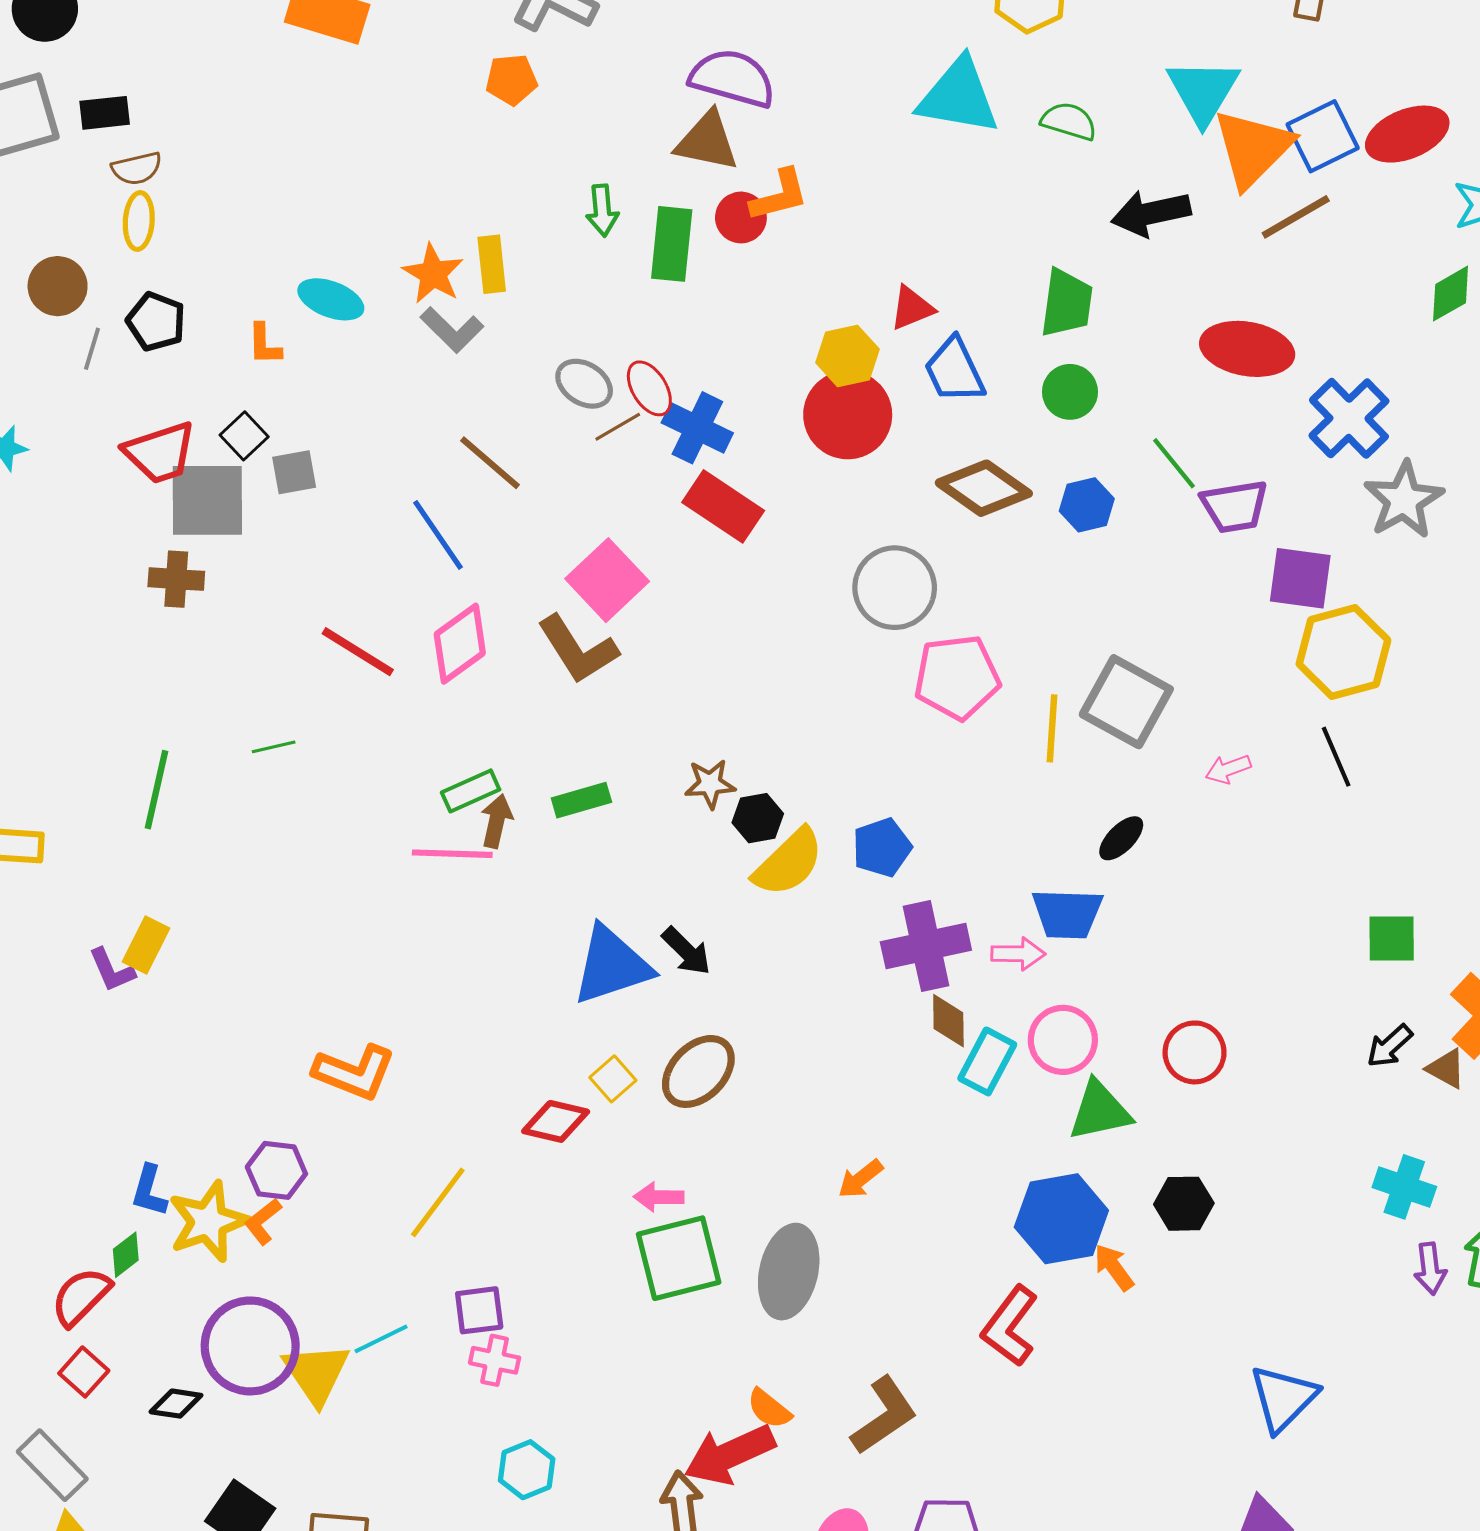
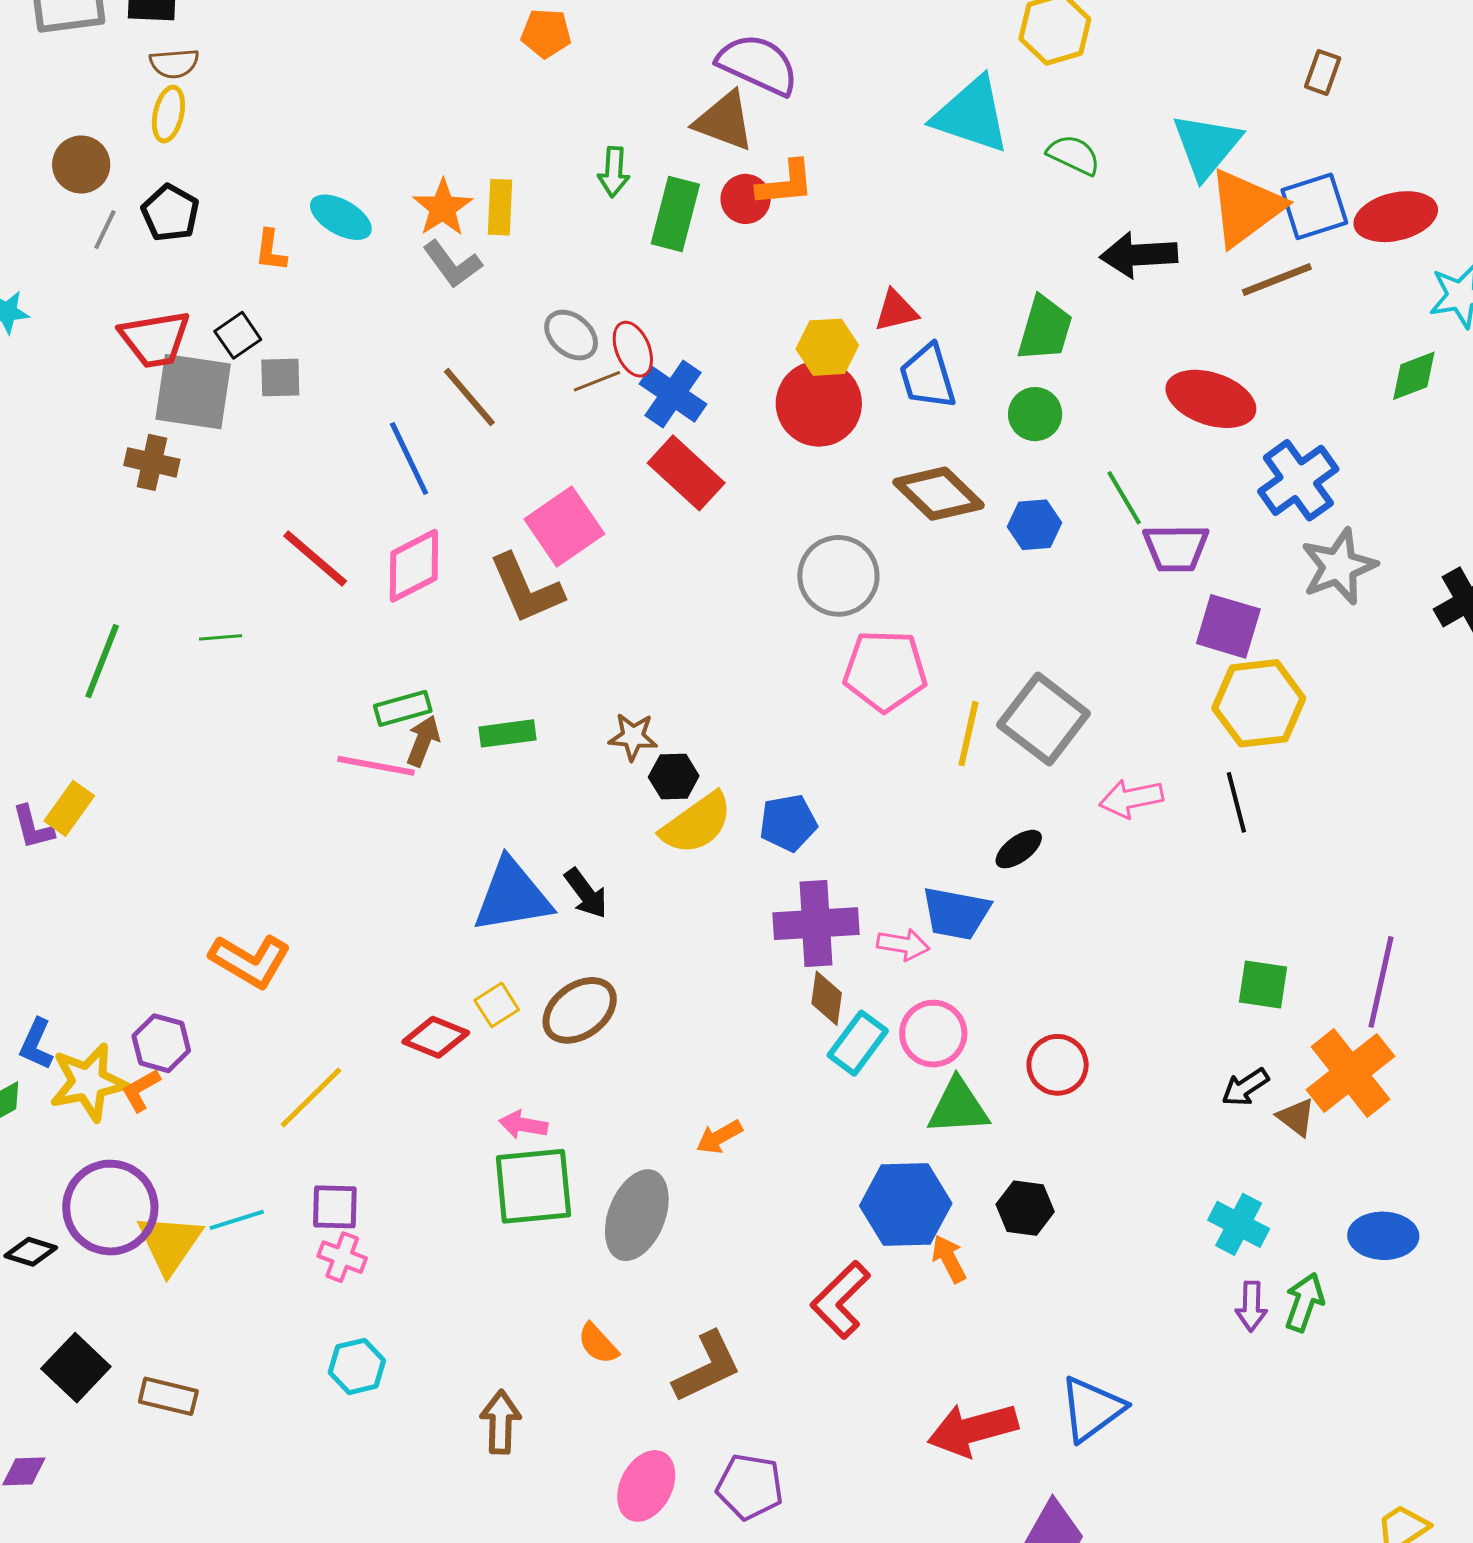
pink arrow: (1228, 769) -> (1131, 798), size x1.4
red arrow: (730, 1455) -> (973, 1430), moved

